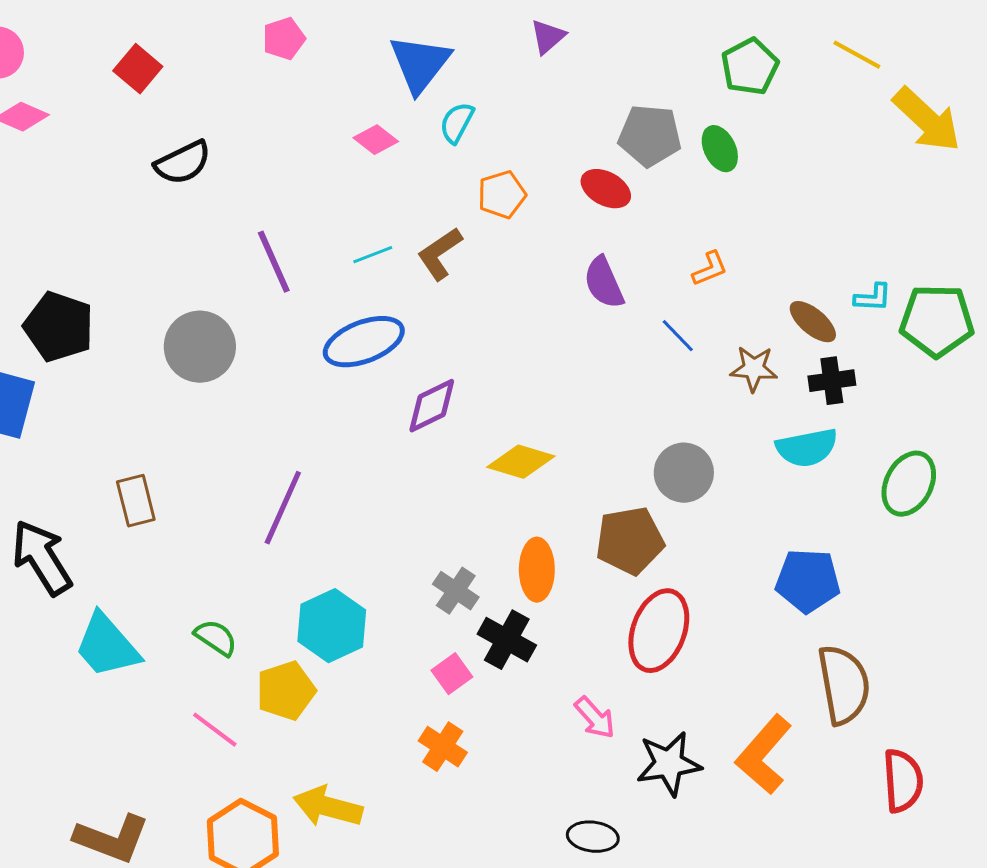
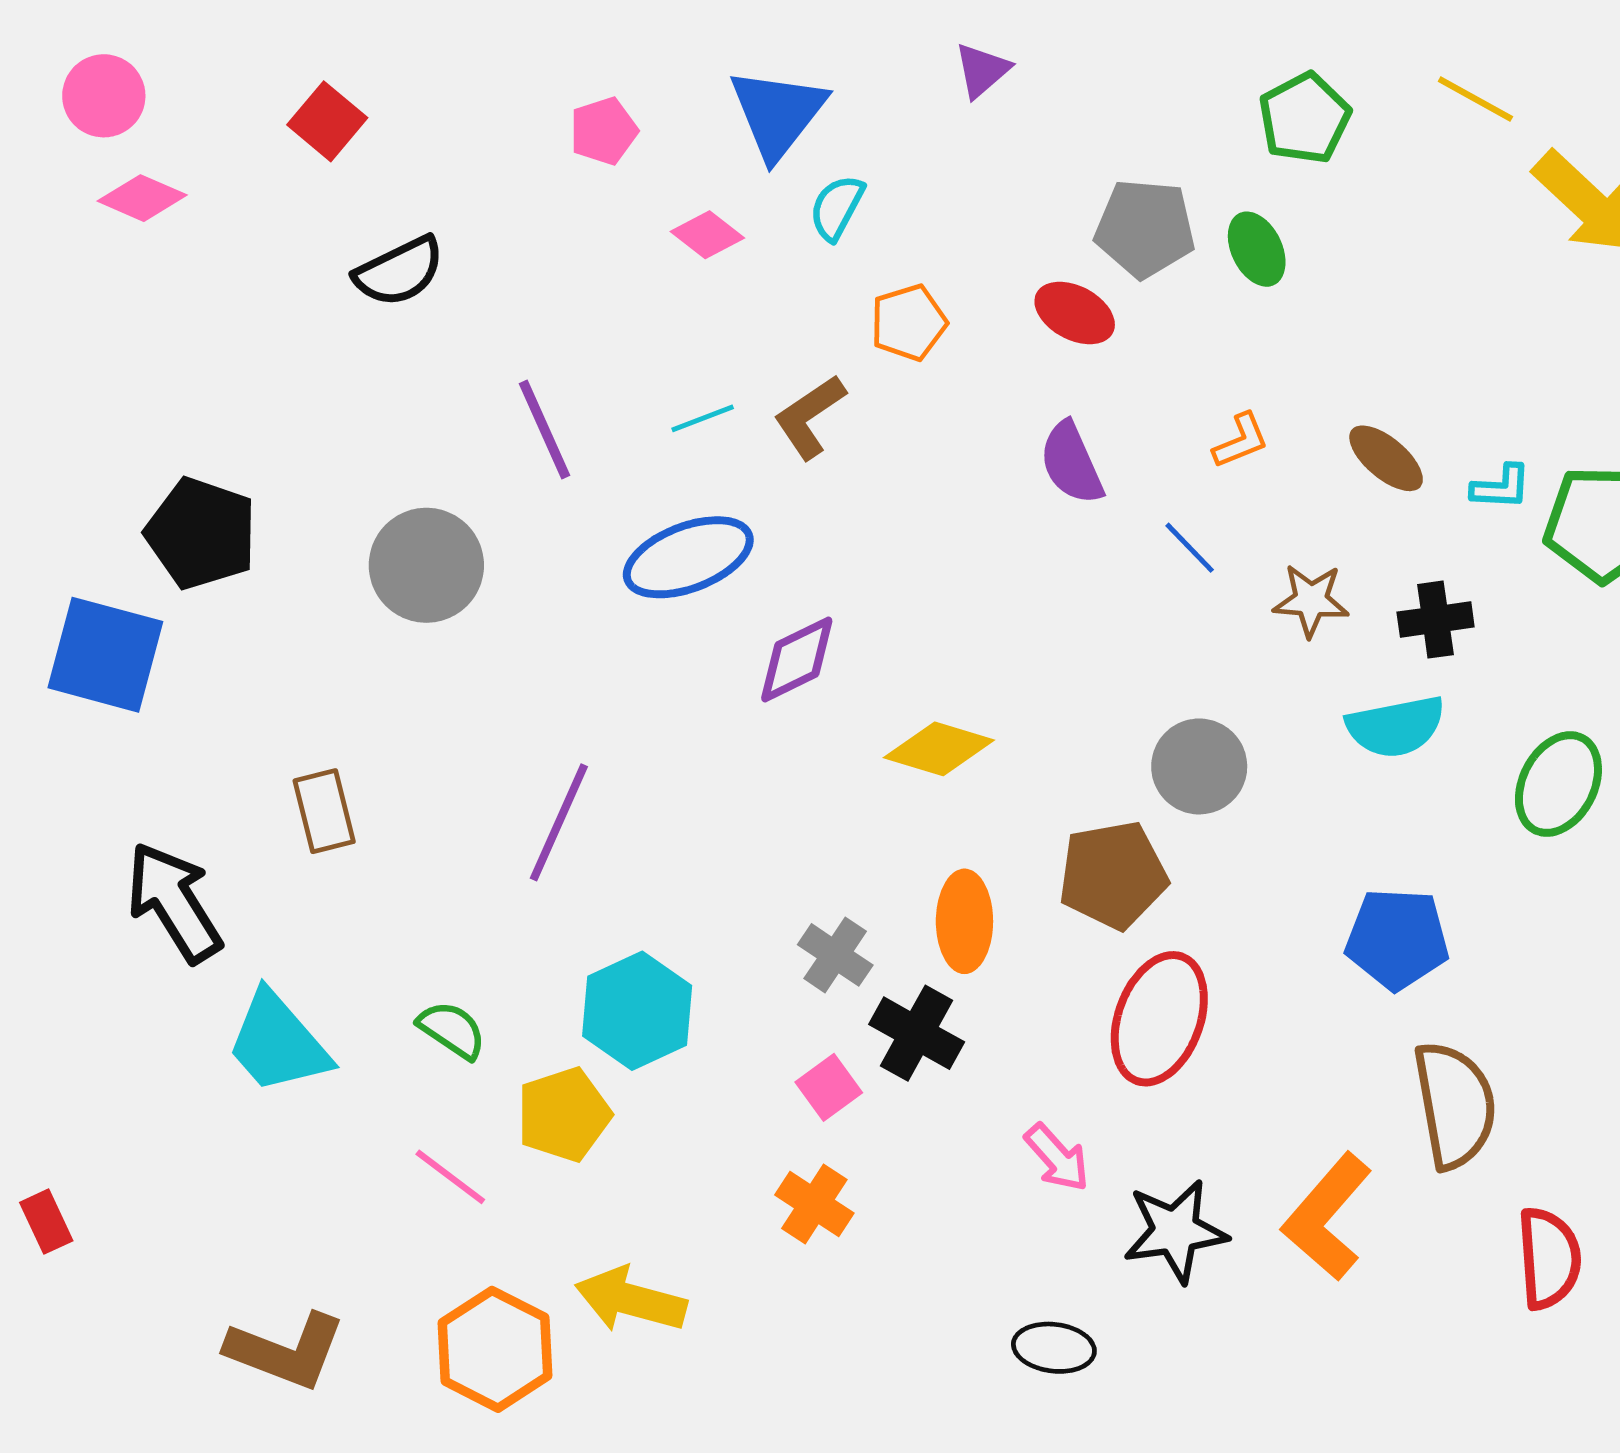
pink pentagon: (284, 39) -> (604, 131), moved
brown ellipse: (813, 322) -> (1386, 458), moved

